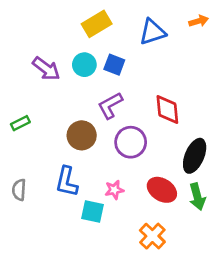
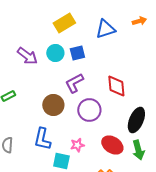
blue square: (114, 65) -> (77, 53), turned -35

